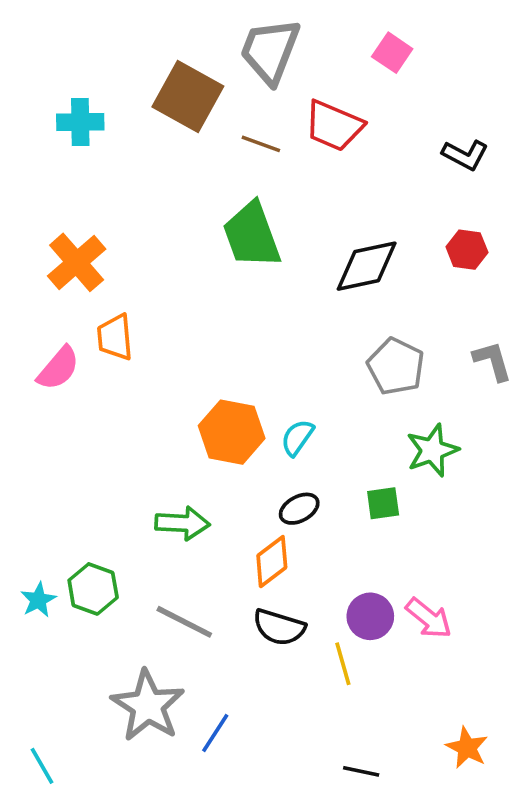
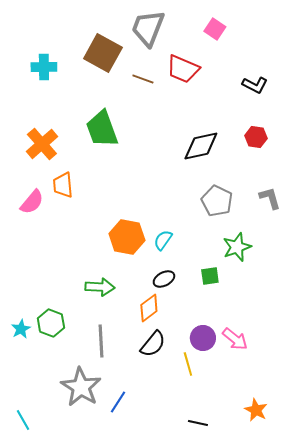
green trapezoid: (252, 235) -> (102, 129), moved
gray line: (184, 622) -> (101, 341), turned 60
black semicircle: (279, 627) -> (153, 344), turned -68

